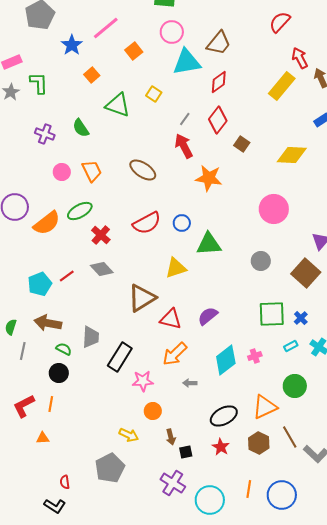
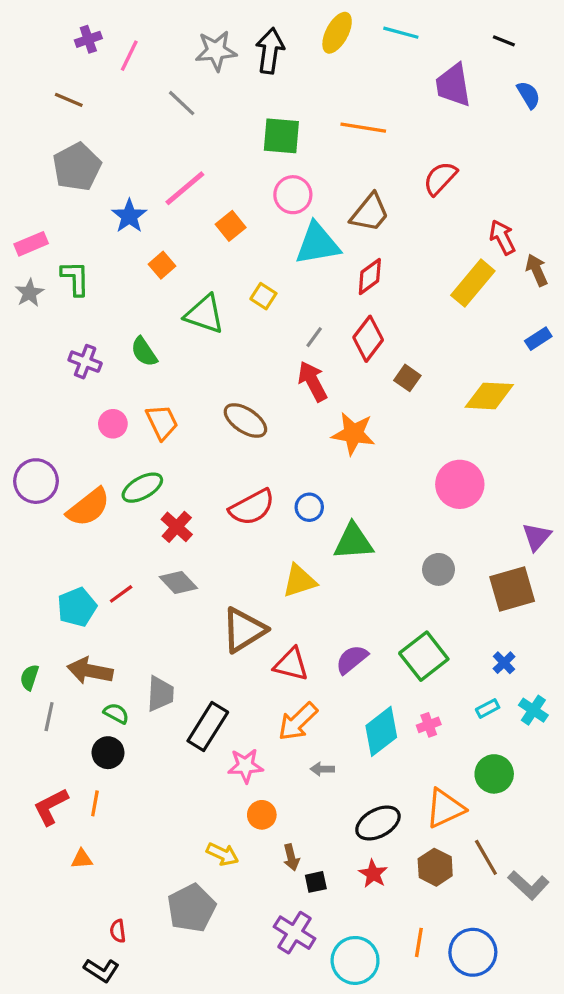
red semicircle: (280, 22) -> (440, 178), moved
brown square: (306, 273) -> (512, 589), turned 32
green square: (272, 314) -> (424, 656), moved, turned -36

